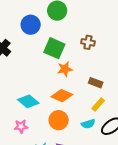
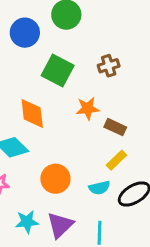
brown cross: (88, 42) -> (109, 66), turned -32
orange star: (65, 69) -> (88, 109), moved
orange diamond: (62, 96) -> (32, 113), moved, turned 55

